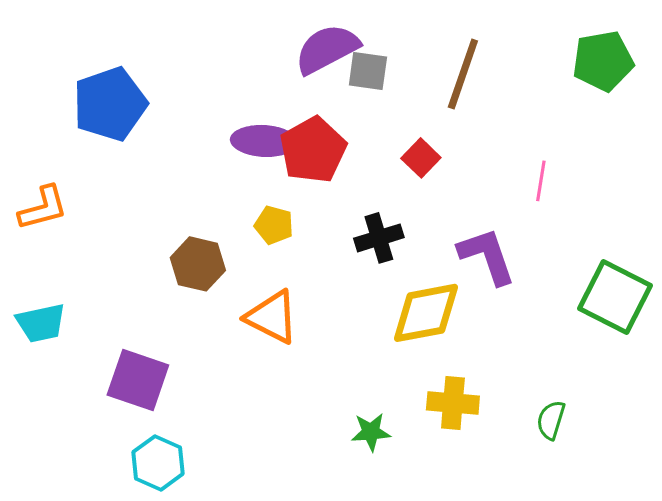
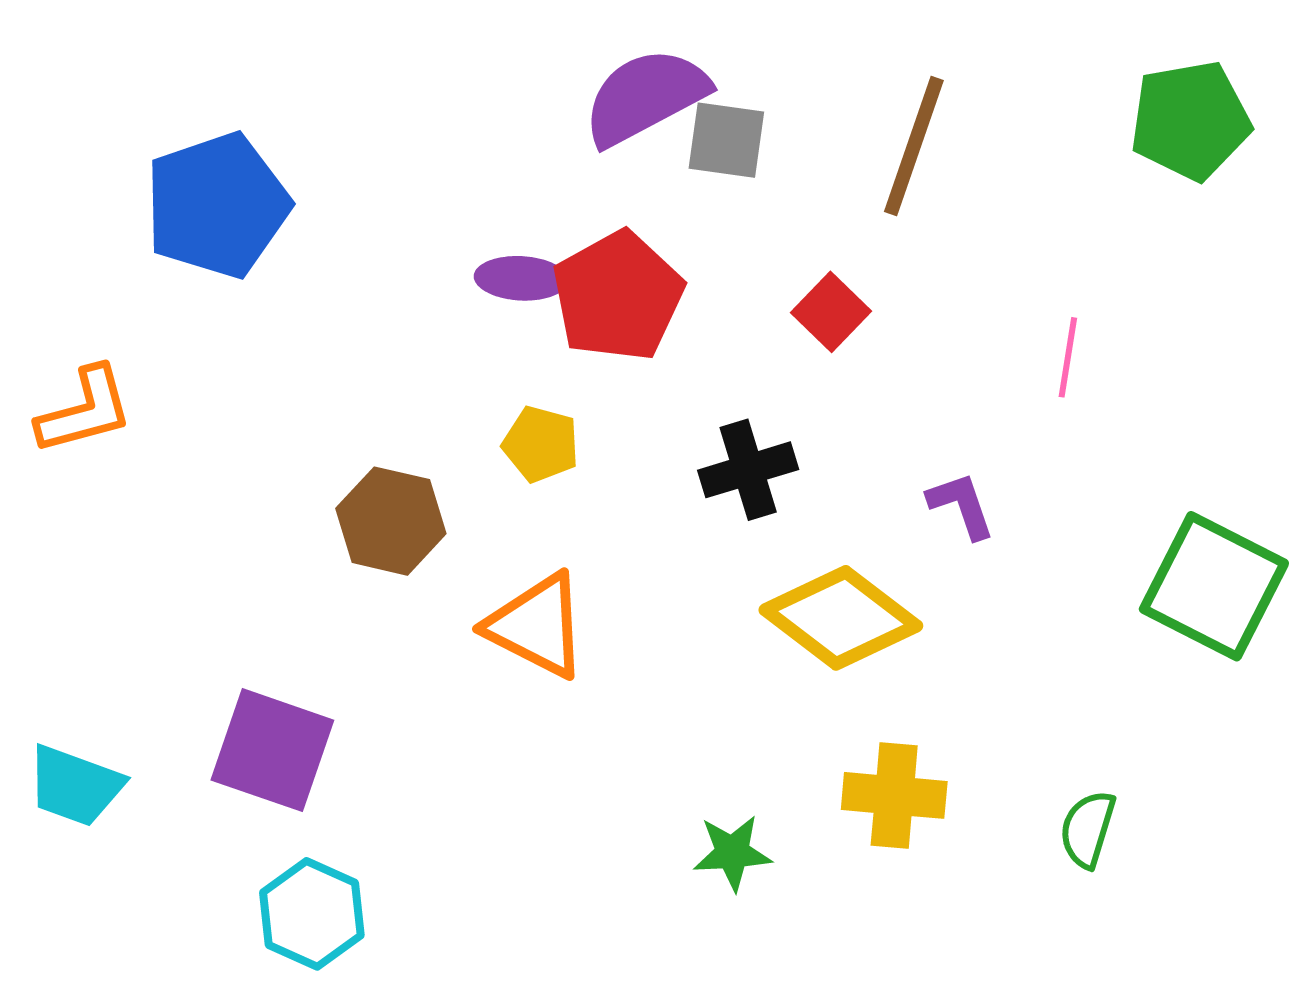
purple ellipse: (264, 141) -> (521, 278), size x0.7
purple L-shape: (487, 256) -> (961, 505), size x0.6
yellow diamond: (426, 313) -> (841, 618), turned 48
cyan trapezoid: (41, 323) -> (75, 786), moved, turned 32

